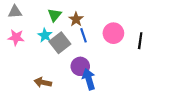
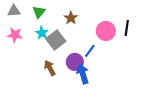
green triangle: (55, 15) -> (39, 12), moved
blue line: (83, 35) -> (90, 51), moved, turned 56
black line: (140, 41) -> (127, 28), moved
brown arrow: (43, 82) -> (50, 68), moved, turned 49

